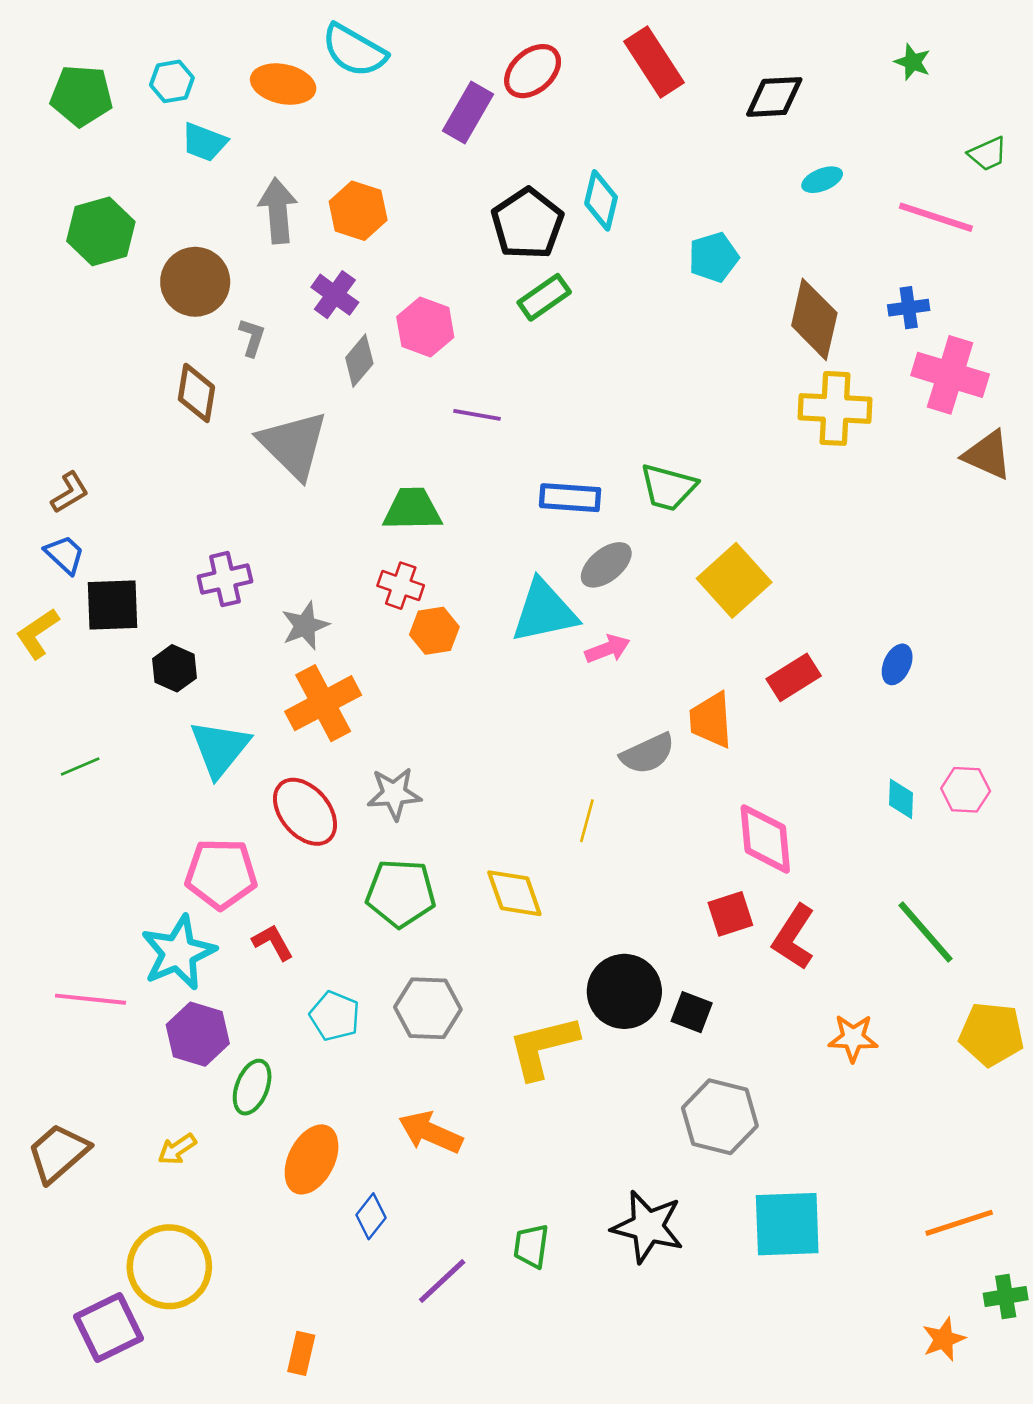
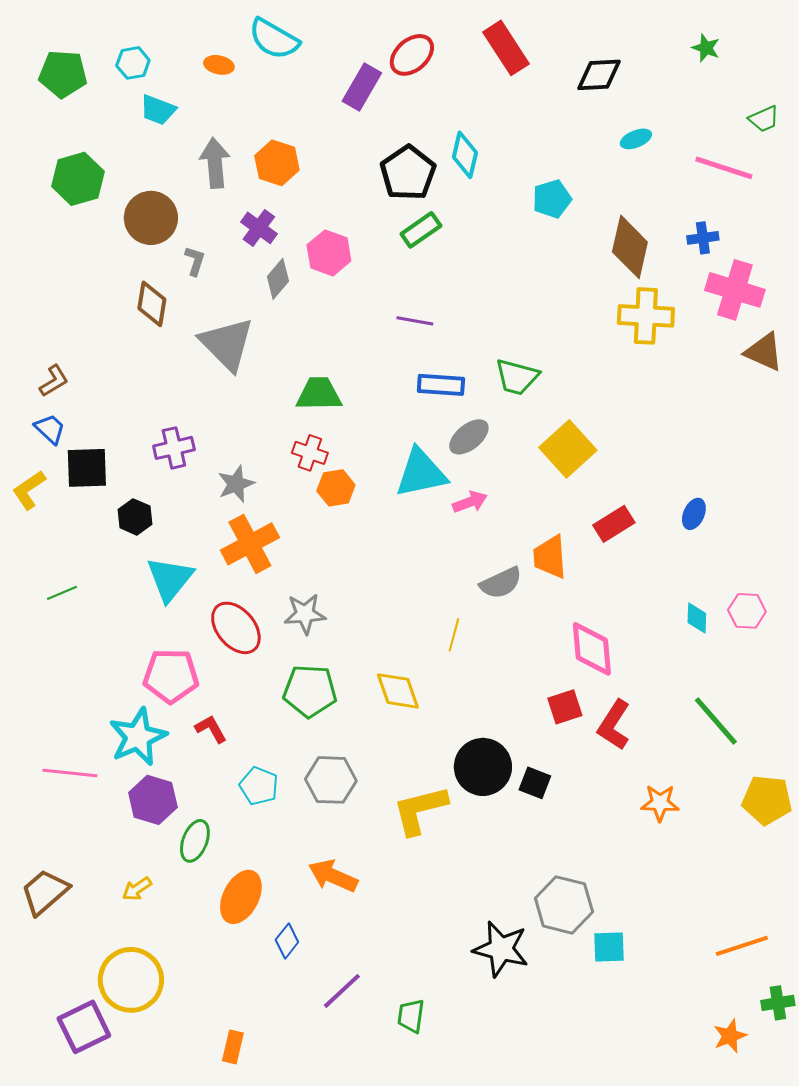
orange ellipse: (283, 84) -> (219, 65), size x0.6
purple line: (477, 415) -> (415, 321), moved
gray hexagon: (720, 1117) -> (564, 905), moved
cyan square: (787, 1224) -> (609, 947), size x0.6
green trapezoid: (531, 1246) -> (411, 1016), moved

